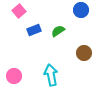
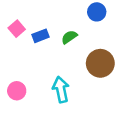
pink square: (19, 11) -> (17, 29), moved
brown circle: (84, 53) -> (100, 63), size x1.5

